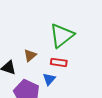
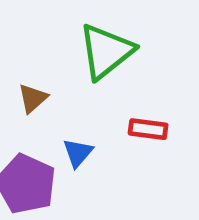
red rectangle: (59, 62) -> (148, 129), moved

